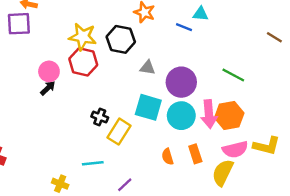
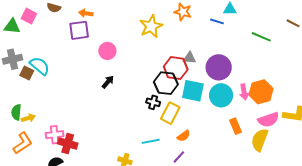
yellow star: (83, 37) -> (151, 26), moved, turned -30
black hexagon: (121, 39) -> (166, 83), moved
red hexagon: (83, 62) -> (176, 68), moved
pink circle: (49, 71) -> (107, 51), moved
green line: (233, 75) -> (261, 37), moved
pink arrow: (209, 114) -> (244, 92), size x0.7
orange semicircle: (168, 157) -> (184, 136), moved, turned -104

